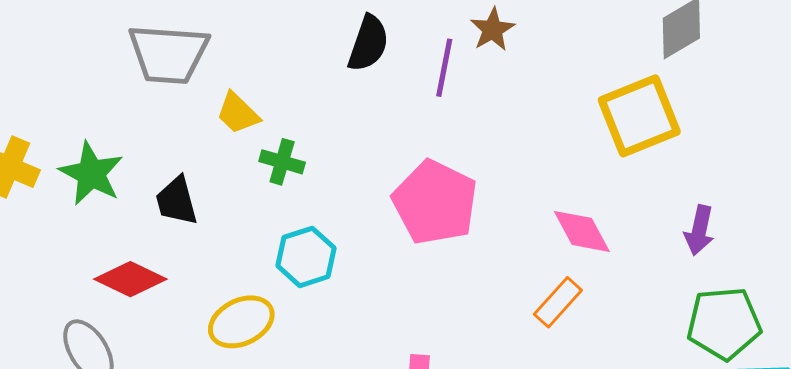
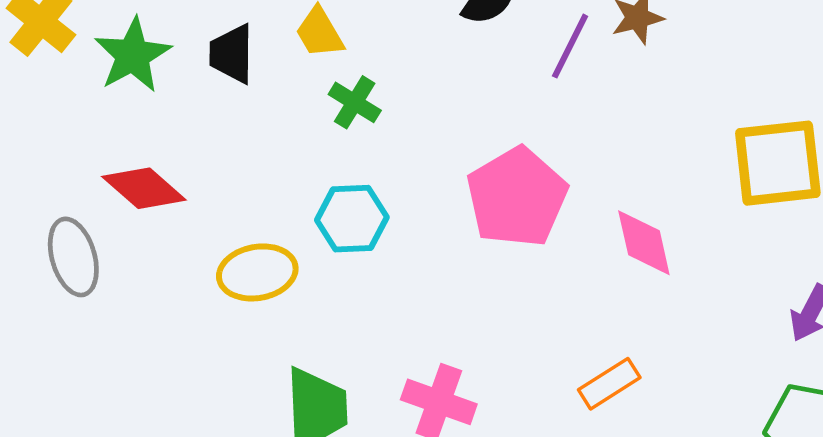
black trapezoid: (177, 201) -> (232, 54), moved
pink diamond: (582, 231) -> (644, 243), moved
orange rectangle: (558, 302) -> (609, 384), moved

